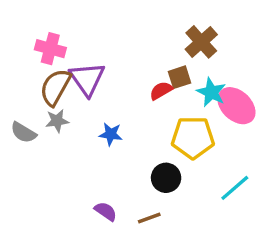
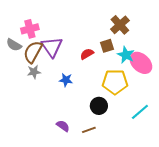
pink cross: (50, 49) -> (30, 29), turned -30
red semicircle: (161, 91) -> (87, 54), moved
gray semicircle: (23, 133) -> (14, 45), moved

